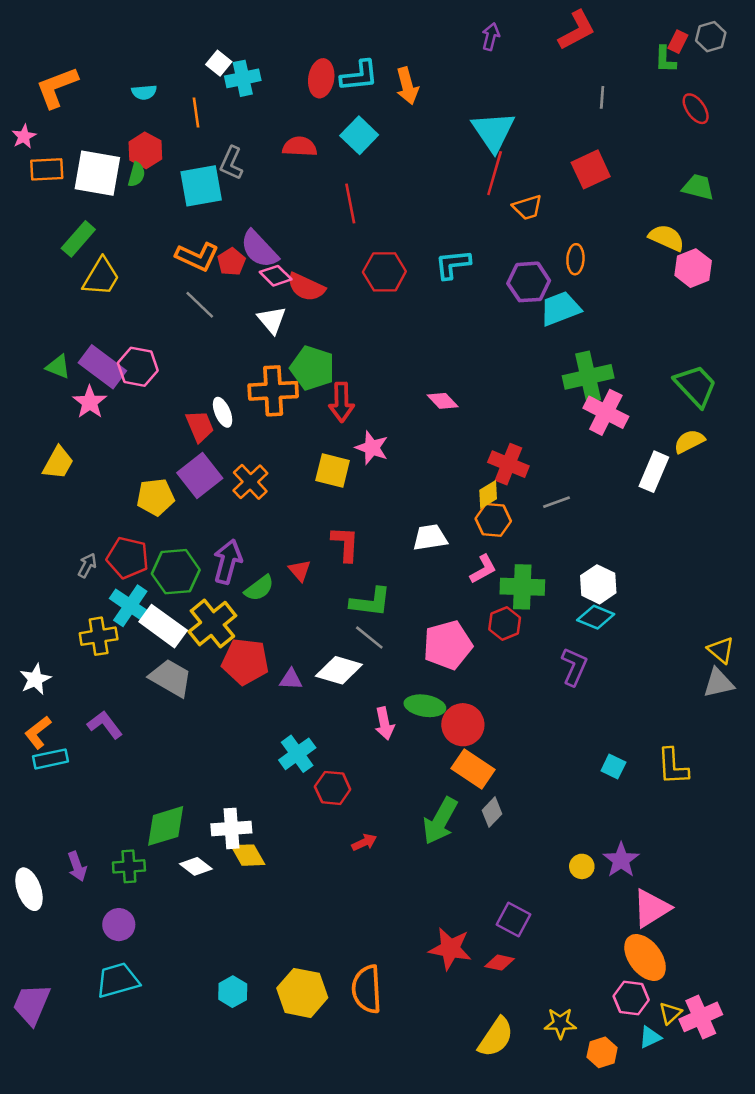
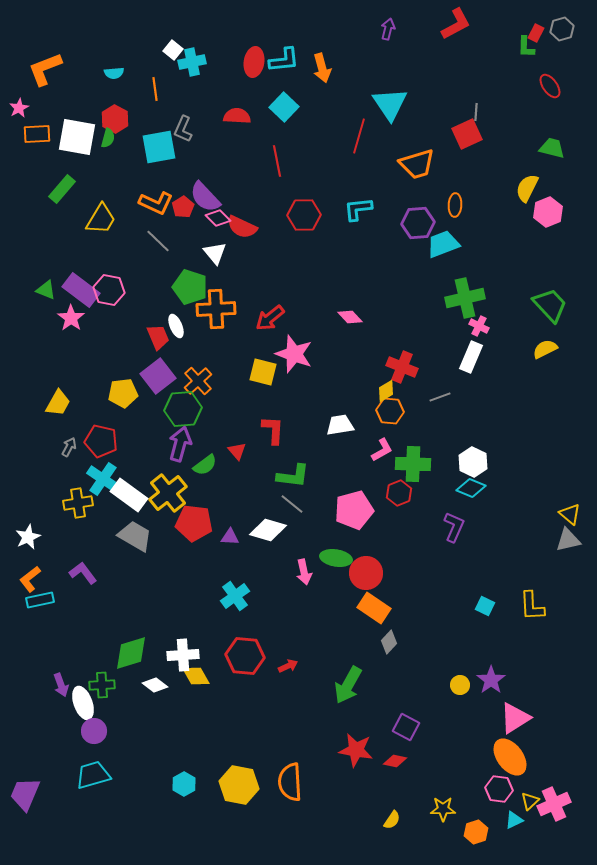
gray line: (602, 97) -> (476, 112), moved
red line: (495, 173) -> (359, 136), moved
orange trapezoid: (527, 207) -> (417, 164), size x1.5
yellow semicircle: (667, 238) -> (527, 188), turned -88
yellow trapezoid: (101, 277) -> (101, 219), moved
green pentagon: (312, 368) -> (190, 287), moved
red arrow: (341, 402) -> (270, 318), turned 52
pink cross: (606, 412) -> (479, 326), size x0.6
pink star: (372, 448) -> (294, 354), size x1.4
yellow trapezoid: (58, 463) -> (58, 403), moved
white rectangle: (654, 472) -> (471, 357), moved
green hexagon: (176, 572) -> (183, 409), moved
red hexagon: (333, 788) -> (245, 656), moved, size x1.4
green arrow: (440, 821) -> (348, 685), moved
white ellipse: (29, 889) -> (83, 703), moved
yellow semicircle: (496, 1037) -> (392, 820), size x0.6

